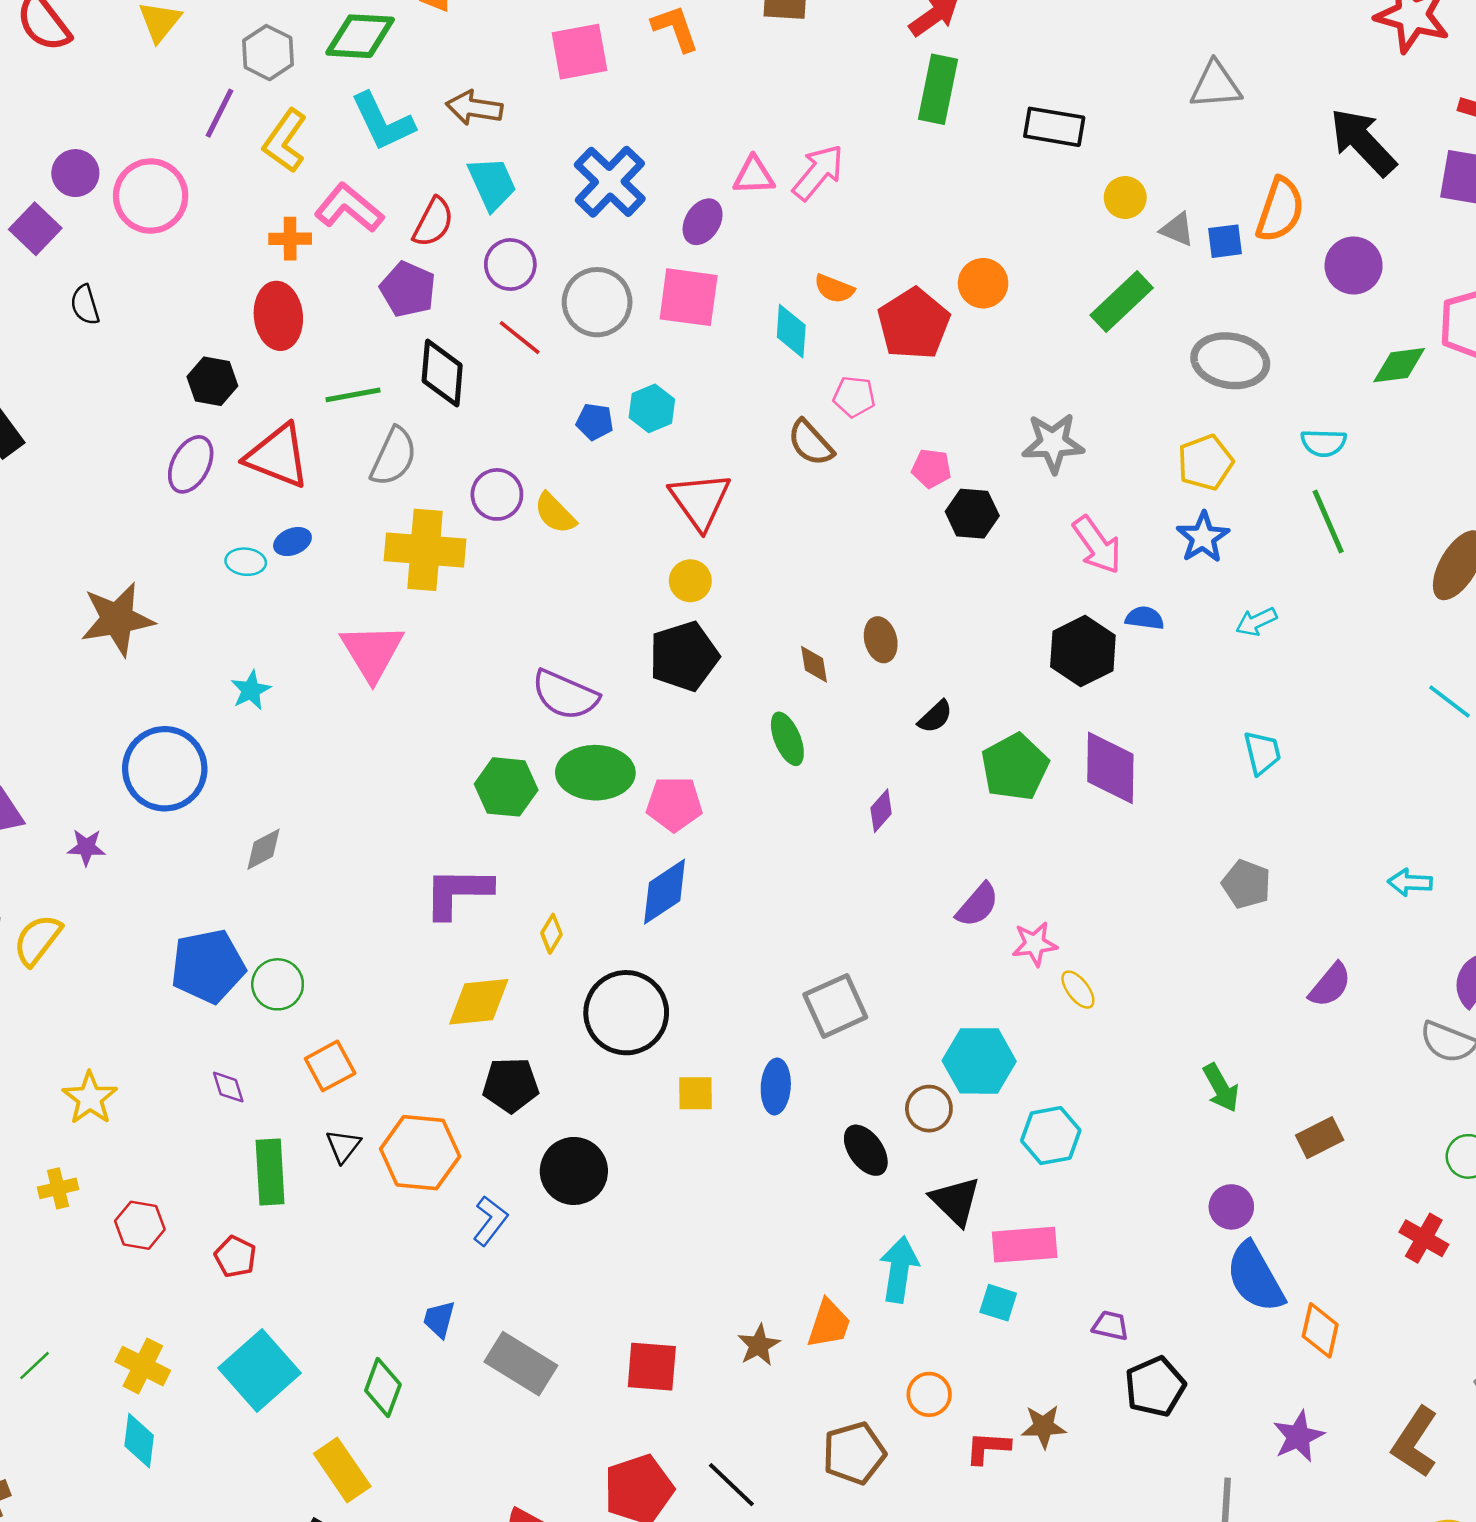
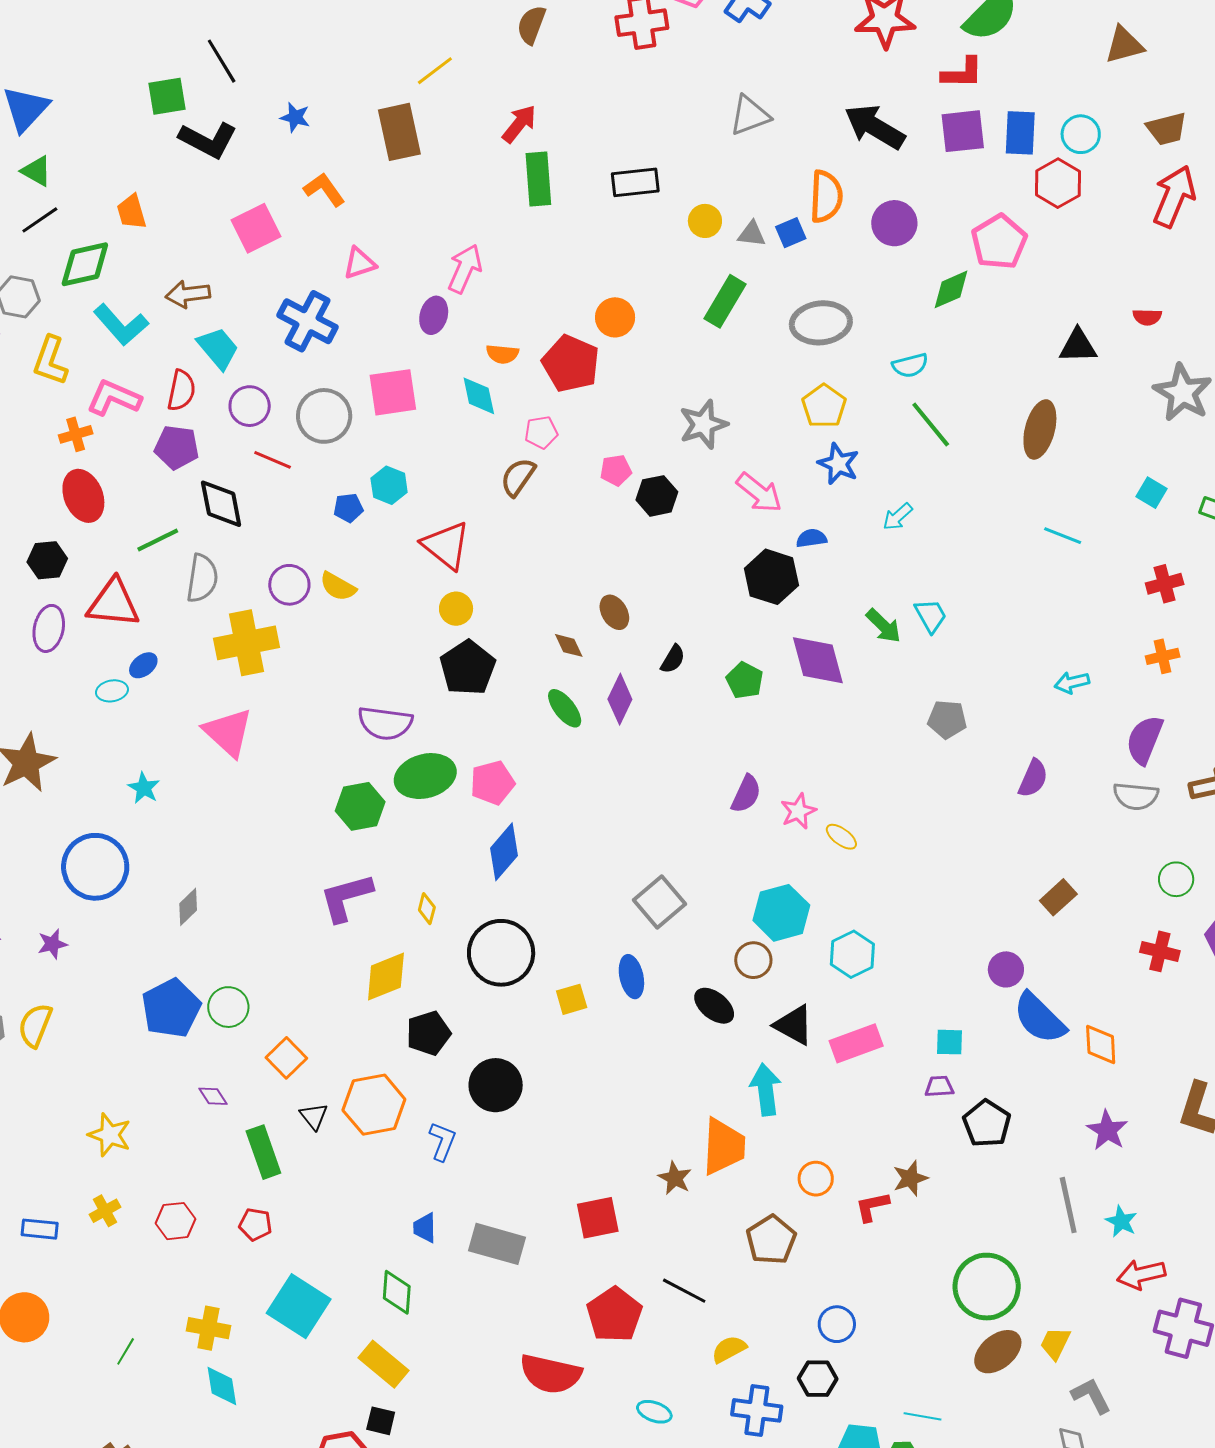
pink triangle: (754, 176) -> (360, 263), moved
purple ellipse: (703, 222) -> (434, 315), moved
brown semicircle: (811, 443) -> (518, 477), turned 93
green pentagon: (1015, 767) -> (745, 680), size x0.7
purple diamond: (881, 811) -> (620, 699), moved, size x1.4
green arrow: (1221, 1088) -> (883, 626), moved
cyan square: (998, 1303) -> (950, 1042), moved
orange trapezoid: (829, 1324) -> (724, 1147), size x1.4

